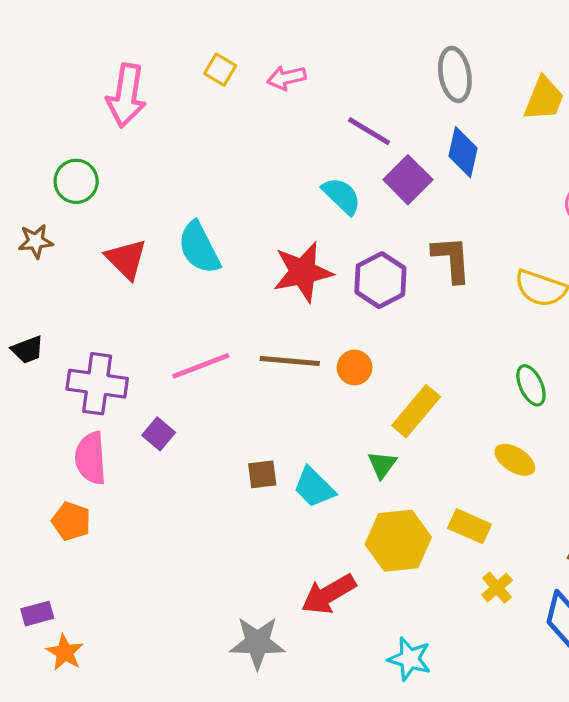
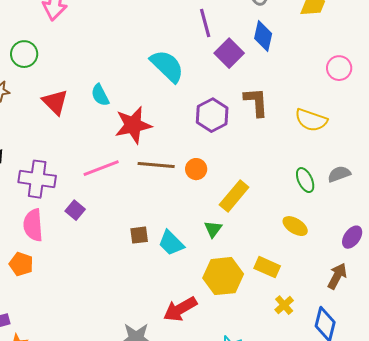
purple line: (369, 131) -> (205, 23), turned 44
cyan semicircle: (342, 196) -> (167, 66), moved, size x1.4
cyan semicircle: (199, 248) -> (100, 95), size x0.7
red star: (303, 272) -> (133, 125), moved

